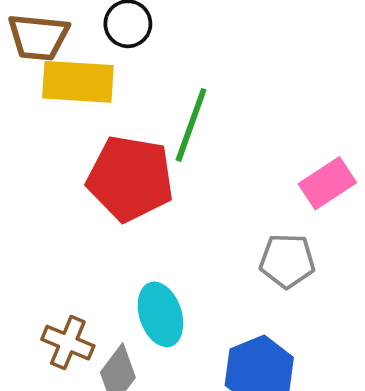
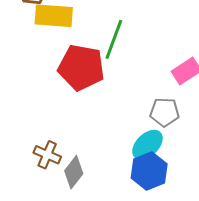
cyan ellipse: (160, 314) -> (147, 145), moved, turned 64

